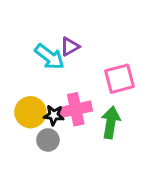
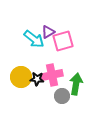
pink square: (119, 79) -> (63, 41), moved
gray circle: (48, 140) -> (62, 96), moved

